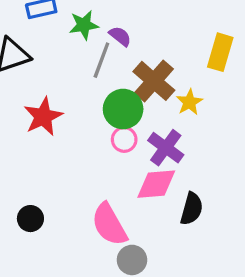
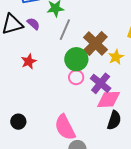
purple semicircle: (120, 36) -> (33, 24), moved
red star: (43, 117) -> (29, 61), size x0.7
pink diamond: (156, 184) -> (109, 99), moved

